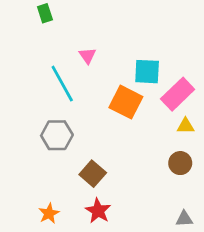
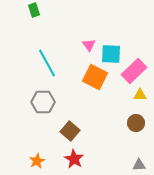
pink triangle: (87, 56) -> (89, 45), moved

